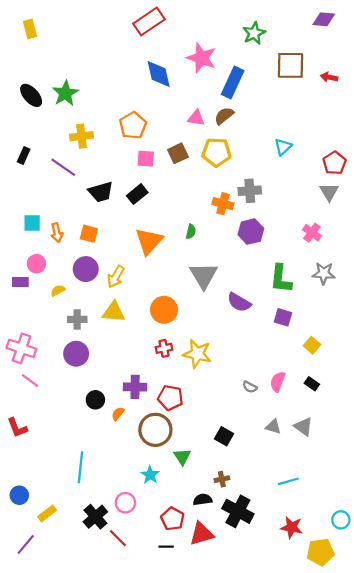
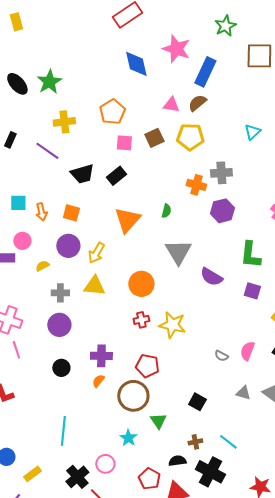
pink line: (30, 381) -> (16, 350), turned 36
purple cross: (135, 387) -> (101, 356), moved
black circle: (95, 400) -> (61, 368), moved
cyan line: (288, 481) -> (228, 442), moved, turned 54

